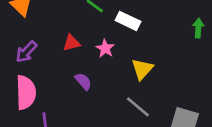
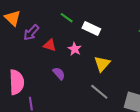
red triangle: (71, 43) -> (50, 45), turned 32
purple arrow: (26, 52) -> (31, 33), moved

